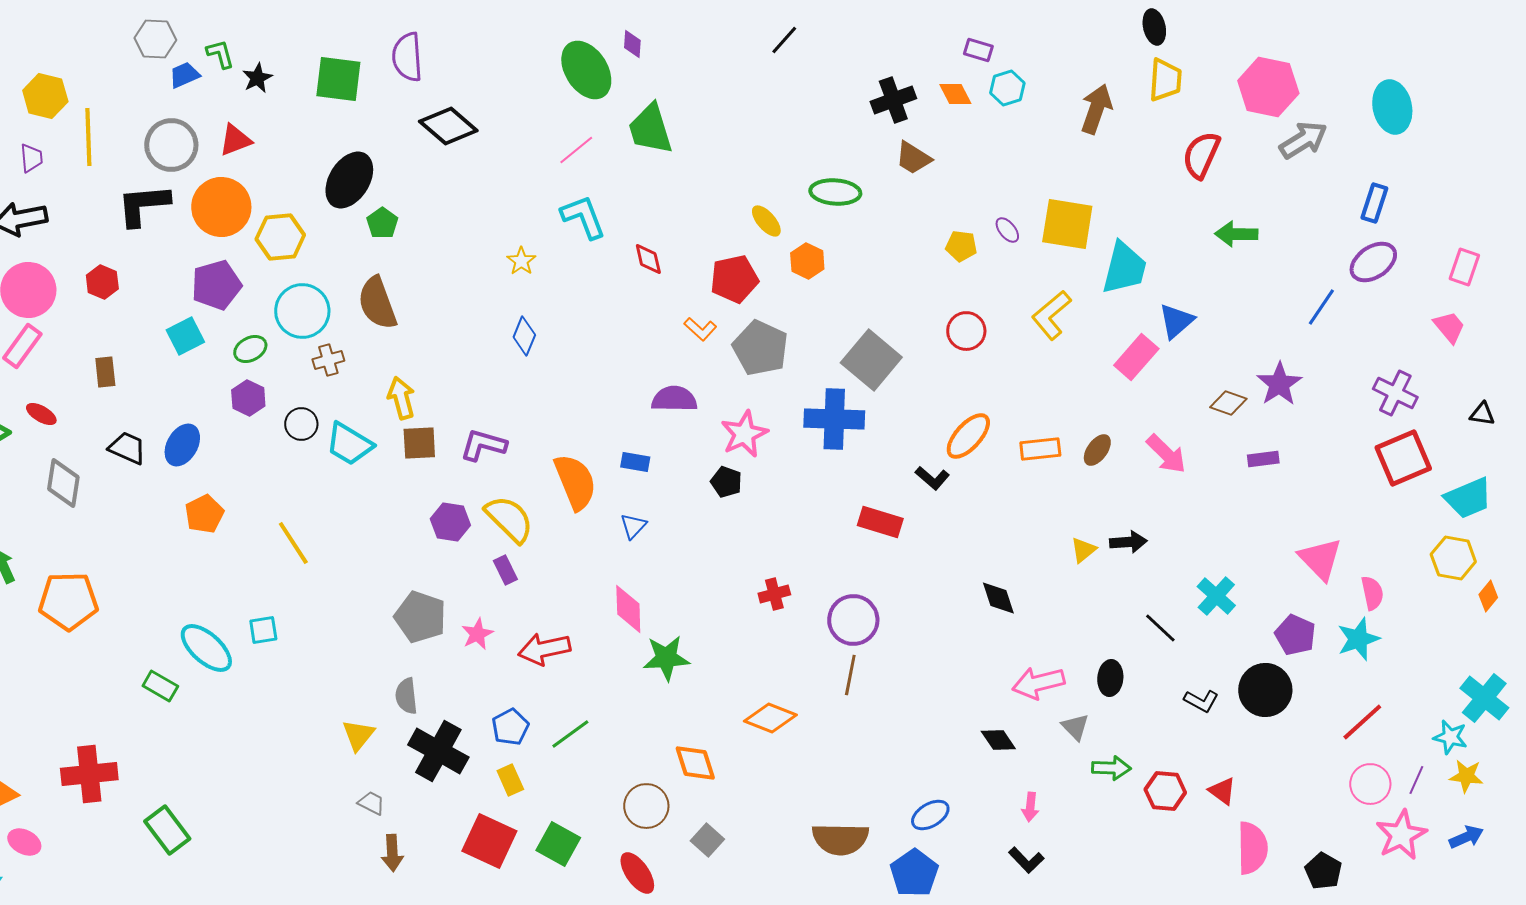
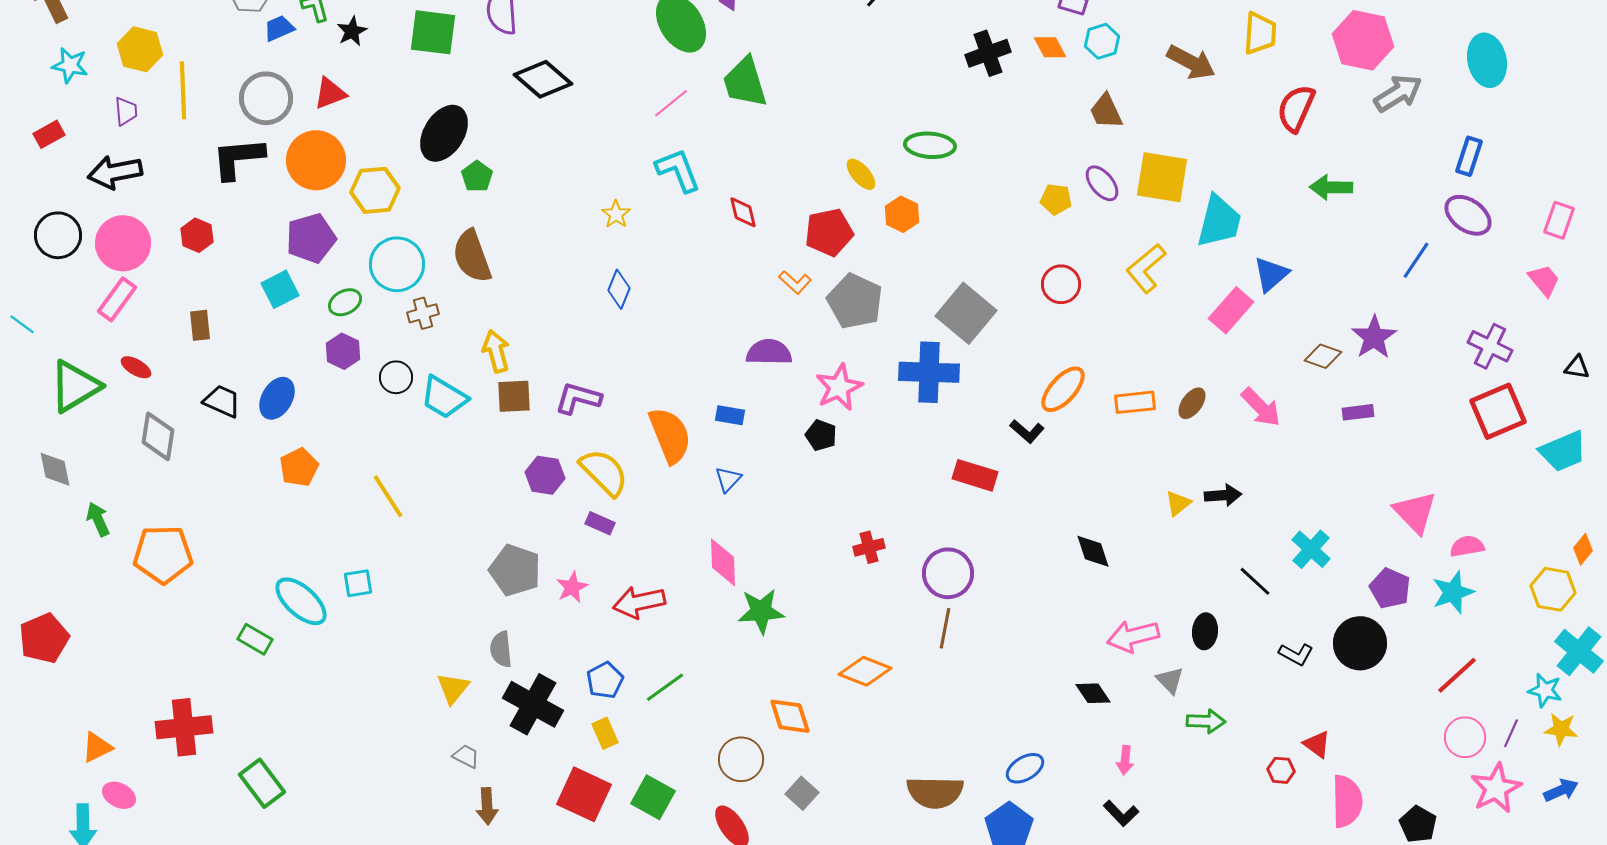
brown arrow: (1096, 109) -> (1191, 62), turned 99
brown trapezoid: (913, 158) -> (1106, 111), moved, turned 33
purple ellipse: (1007, 230) -> (1102, 183), size x1.4
purple ellipse: (1373, 262) -> (1468, 215), turned 69
yellow hexagon: (1453, 558) -> (1553, 589), moved
purple rectangle: (505, 570) -> (600, 523), turned -40
pink semicircle: (1372, 593) -> (1467, 546), turned -88
red hexagon: (1165, 791) -> (1281, 770), moved, size x0.7

